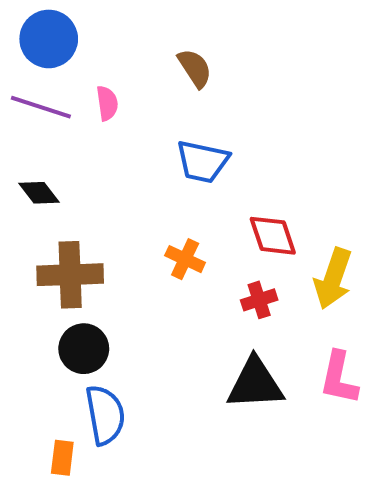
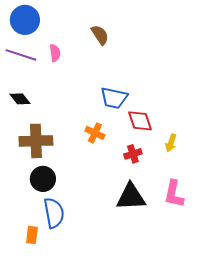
blue trapezoid: (203, 162) -> (114, 98), moved
yellow arrow: (333, 279) -> (171, 143), size x0.6

